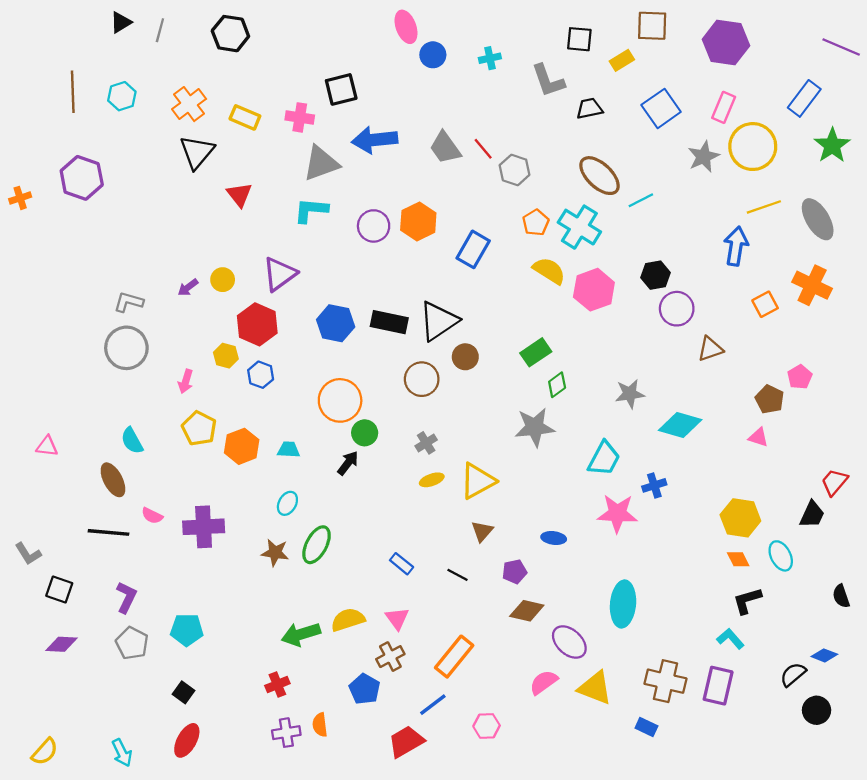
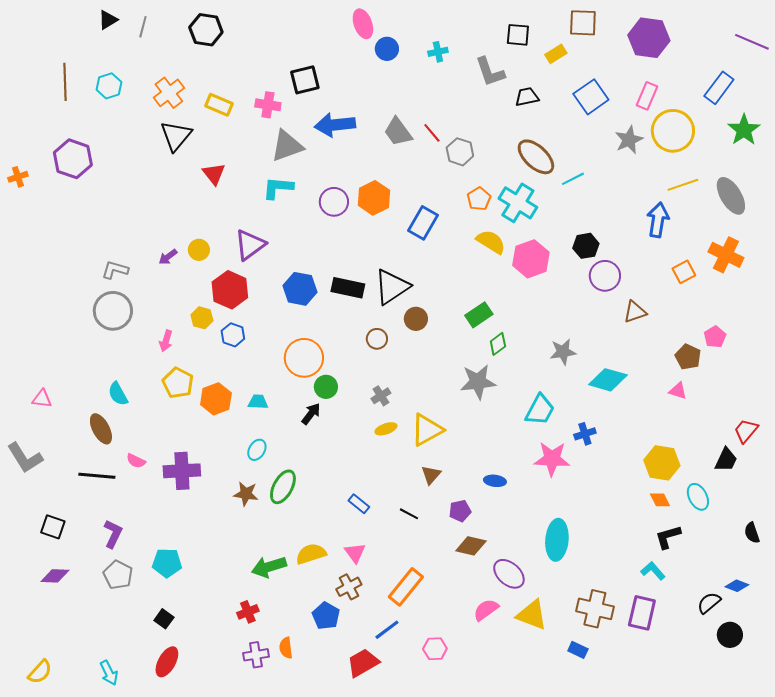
brown circle: (422, 379) -> (377, 339), size x0.7
gray L-shape: (28, 554) -> (25, 458), moved, size x1.5

